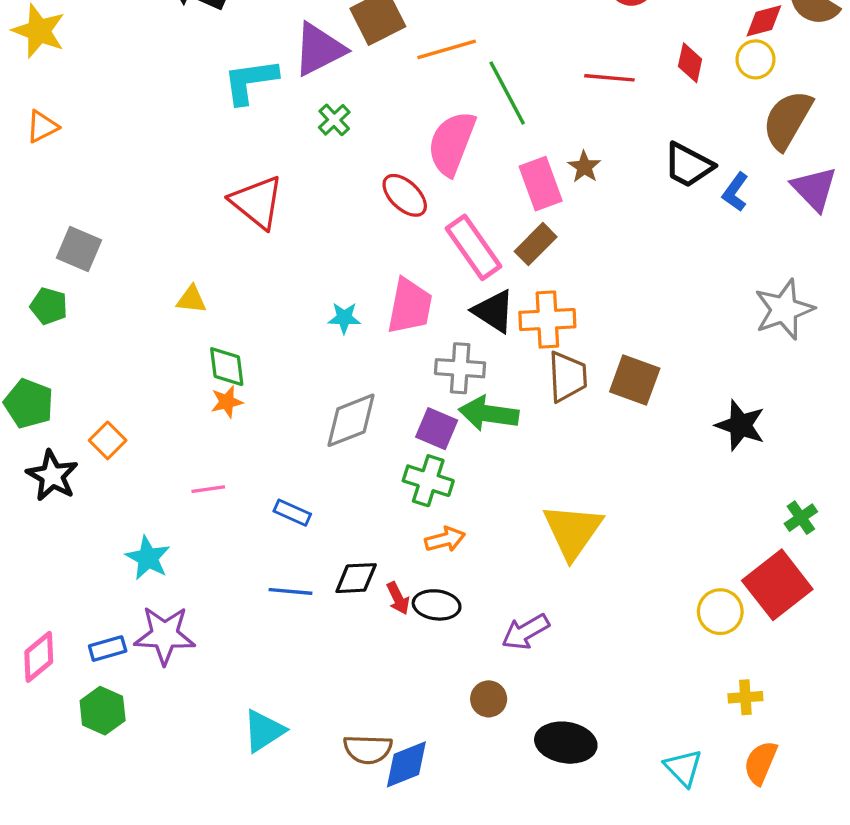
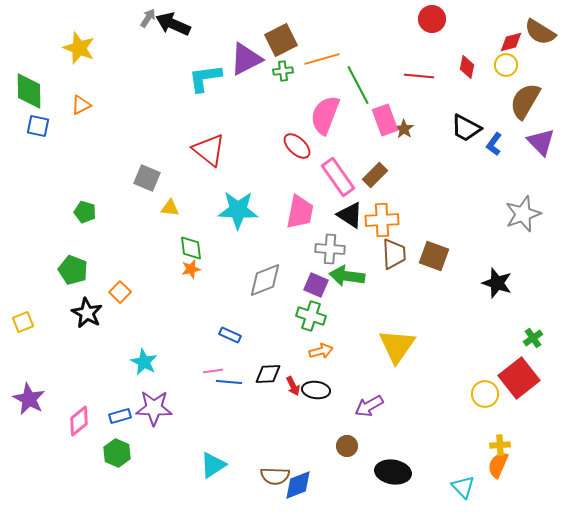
green cross: (334, 120) -> (283, 71), moved, turned 36
pink rectangle: (541, 184) -> (385, 120), moved
gray square: (79, 249) -> (147, 178), moved
cyan star: (344, 318) -> (238, 210), moved, size x2.0
pink line: (208, 489) -> (213, 371), moved
orange semicircle: (761, 763) -> (498, 465), moved

